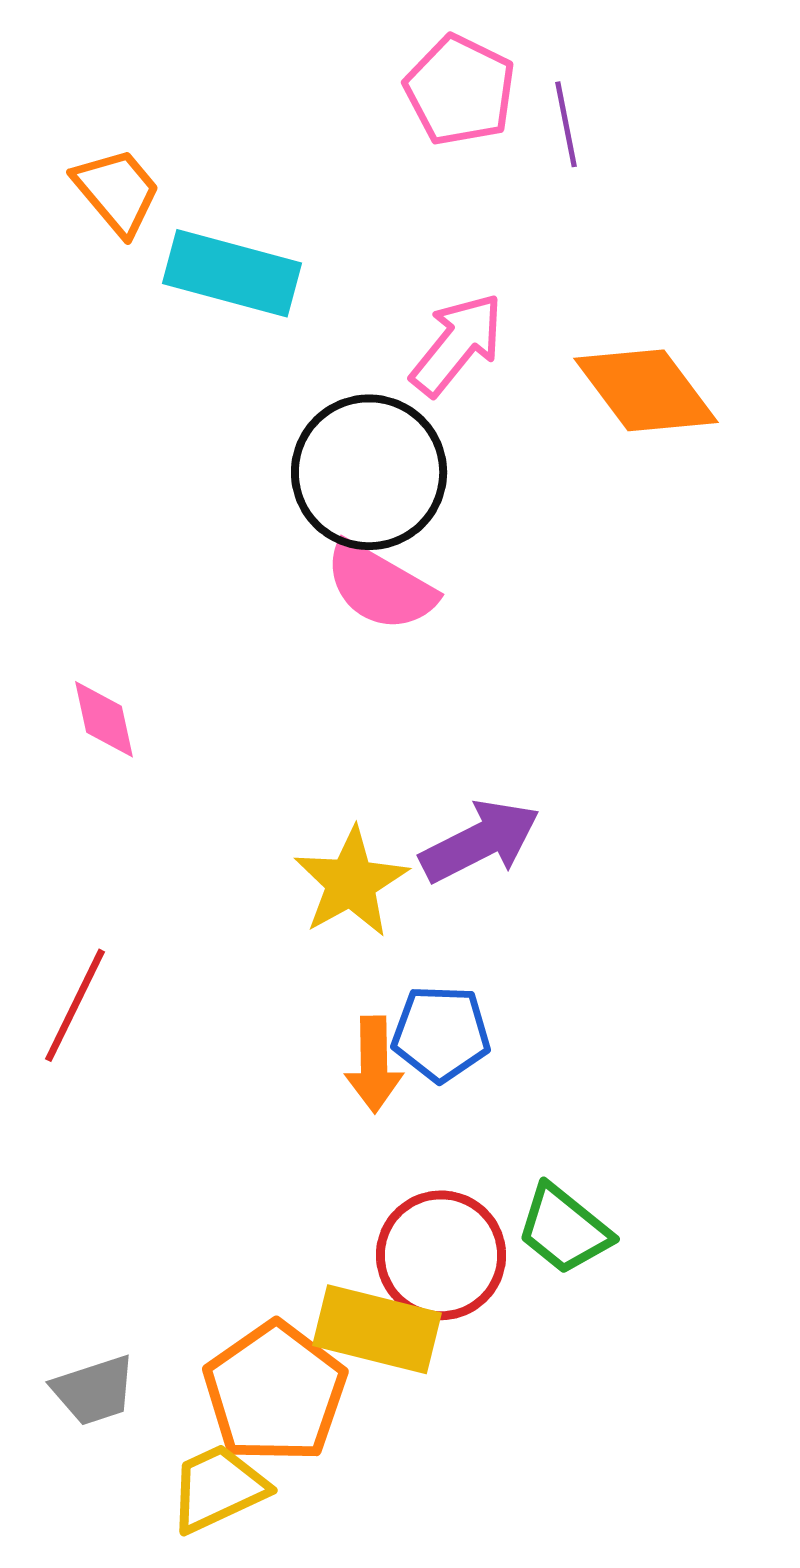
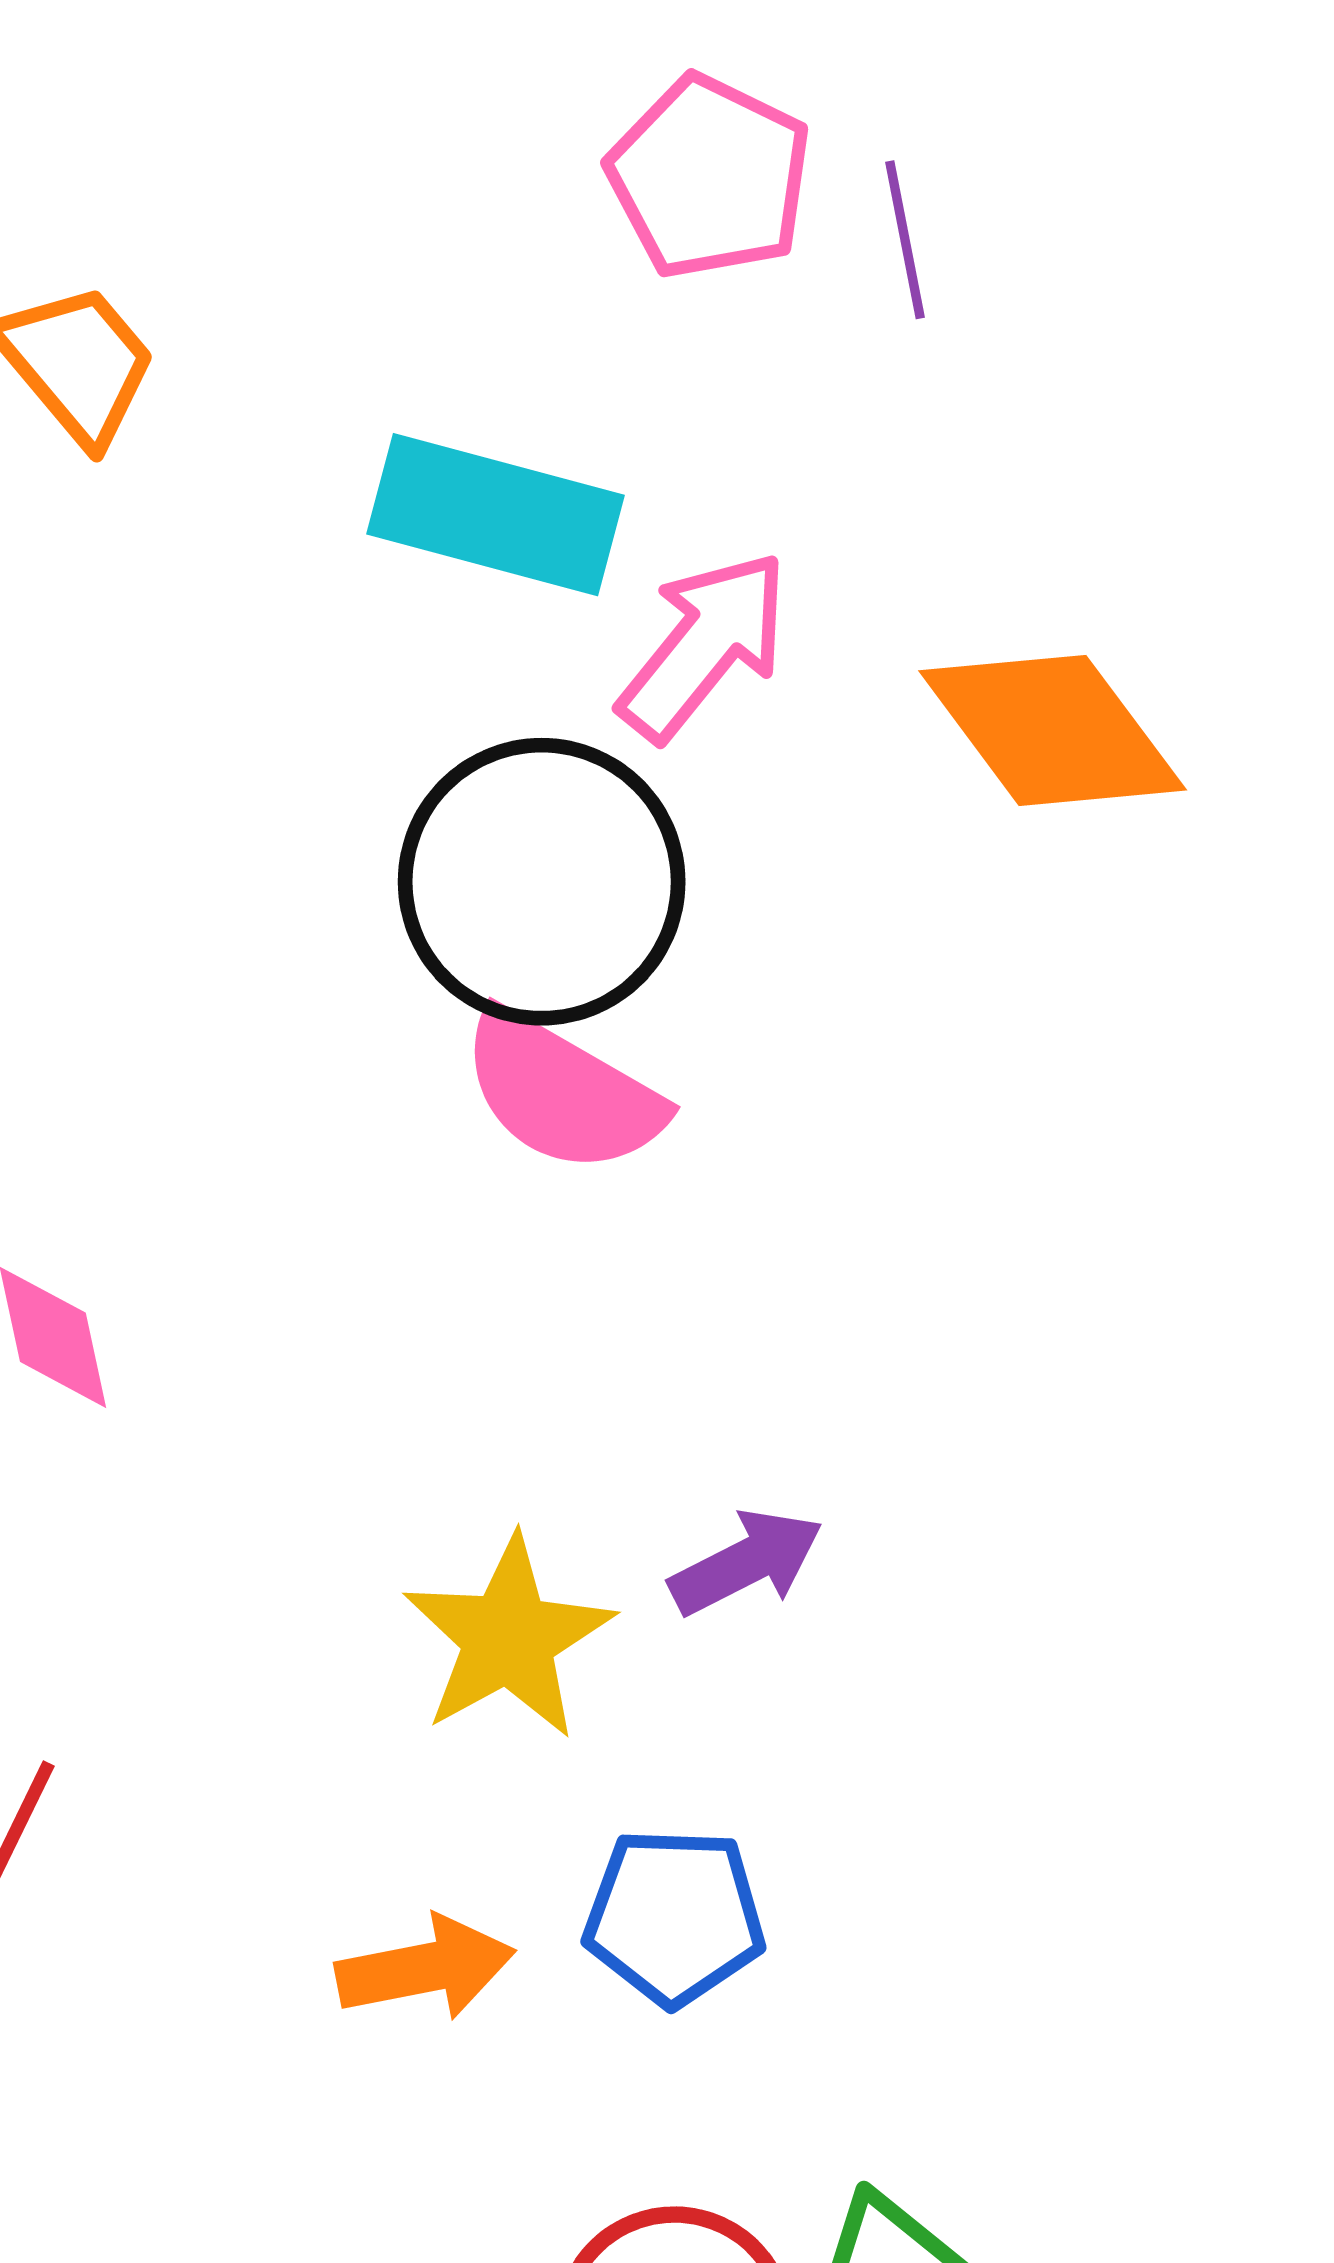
cyan rectangle: (232, 273) -> (496, 515), moved
purple arrow: (480, 841) -> (746, 1562), size x0.7
orange arrow: (374, 1064) -> (425, 1968), moved, turned -100

